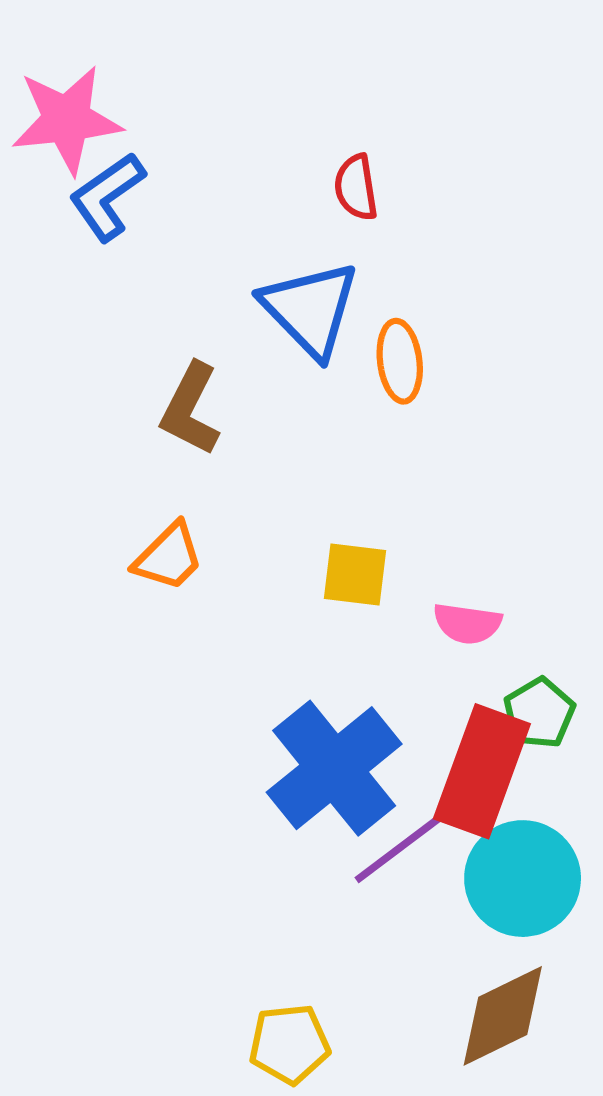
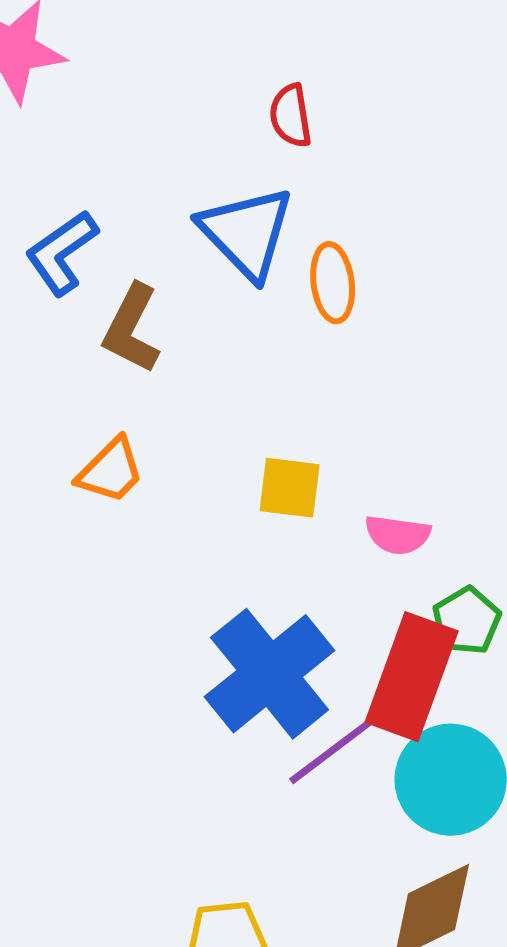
blue L-shape: (107, 197) -> (62, 253), moved

